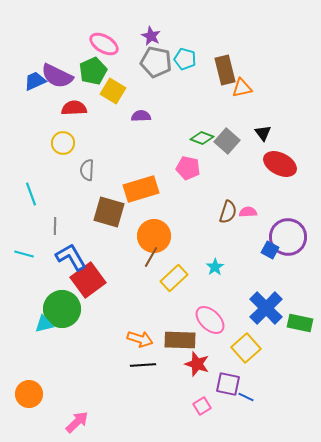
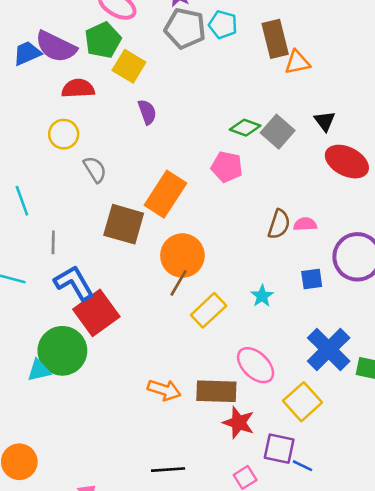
purple semicircle: (141, 116) -> (147, 112), moved, turned 72
gray semicircle: (87, 170) -> (95, 169), turned 145
orange rectangle: (141, 189) -> (165, 194), turned -40
blue square: (270, 250) -> (312, 279), moved, turned -36
black line: (143, 365) -> (168, 470), moved

